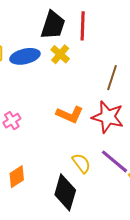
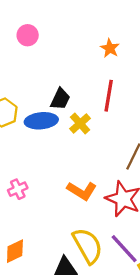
black trapezoid: (53, 25) -> (60, 99), moved, size x0.7
yellow semicircle: (81, 163) -> (88, 246), size x1.6

